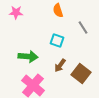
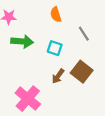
green arrow: (28, 56) -> (22, 41), moved
brown square: (81, 73) -> (82, 72), moved

